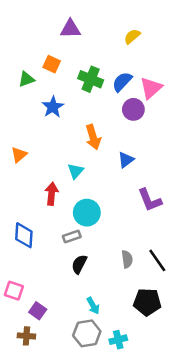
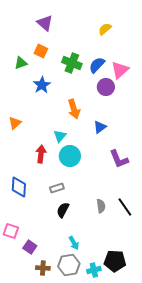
purple triangle: (70, 29) -> (45, 23), moved, turned 42
cyan circle: (87, 213) -> (70, 156), moved
black pentagon: (147, 302) -> (115, 261), moved
brown cross: (26, 336) -> (43, 268), moved

